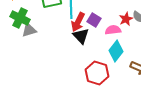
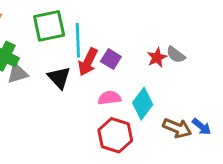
pink semicircle: (113, 30) -> (110, 98), moved
black triangle: (81, 36) -> (59, 78), moved

